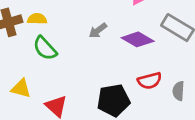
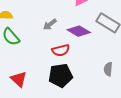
red semicircle: (150, 81) -> (61, 50), moved

